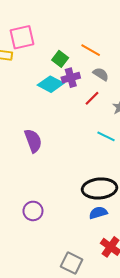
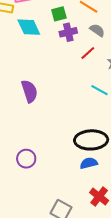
green square: (60, 59) -> (59, 14), turned 35
cyan diamond: (51, 84) -> (29, 27), moved, turned 35

